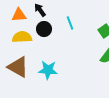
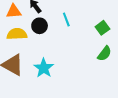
cyan star: (48, 70) -> (44, 68), turned 30

